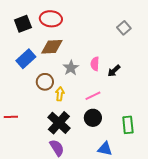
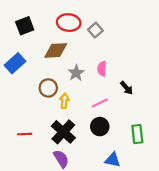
red ellipse: (51, 19) -> (69, 23), moved
gray square: (124, 28) -> (95, 30), moved
blue rectangle: (26, 59) -> (15, 63), moved
black arrow: (114, 71) -> (127, 88), moved, turned -88
red line: (11, 117) -> (25, 134), moved

